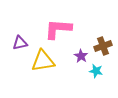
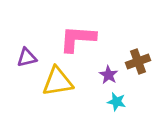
cyan star: (96, 71) -> (117, 102), moved

